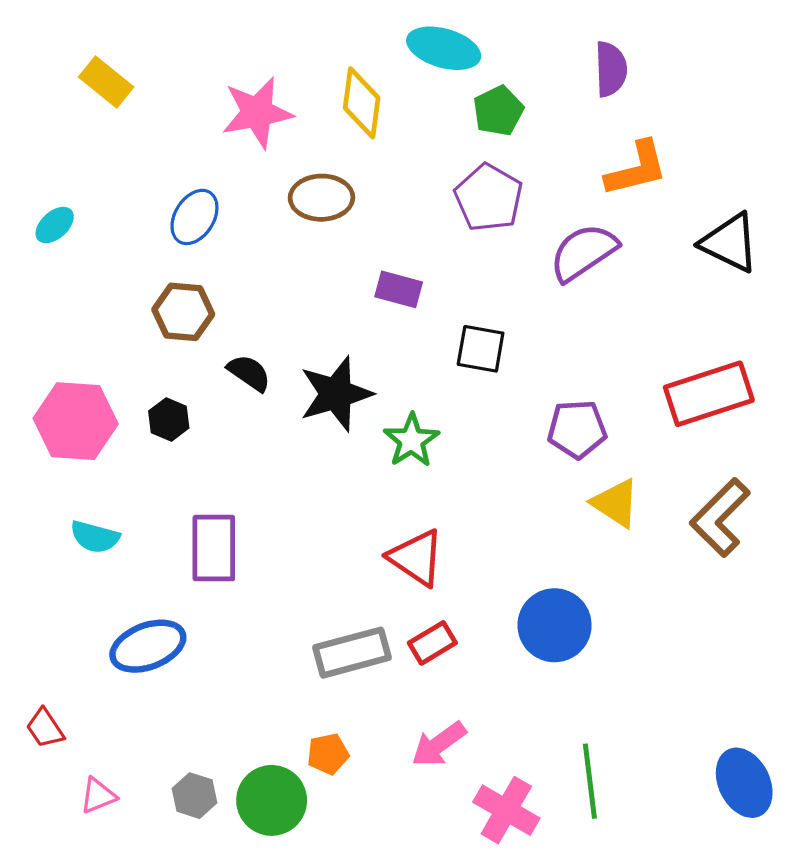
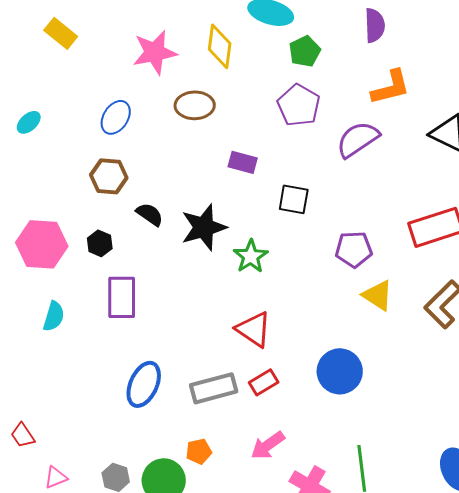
cyan semicircle: (95, 537) -> (54, 316), turned -88
purple rectangle: (214, 548) -> (122, 297), moved
blue ellipse: (148, 646) -> (144, 384), moved, turned -45

